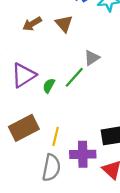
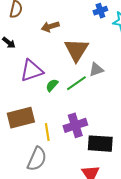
brown triangle: (64, 24) -> (76, 50), moved, size x1.5
yellow line: (56, 136) -> (47, 132), turned -36
purple cross: (83, 154) -> (75, 125), moved, turned -30

